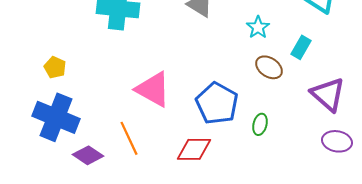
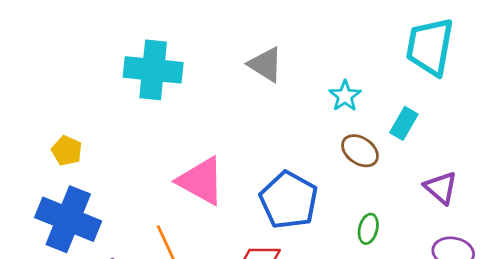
purple triangle: (328, 94) -> (441, 188), size x0.7
green ellipse: (260, 124) -> (368, 229), moved

